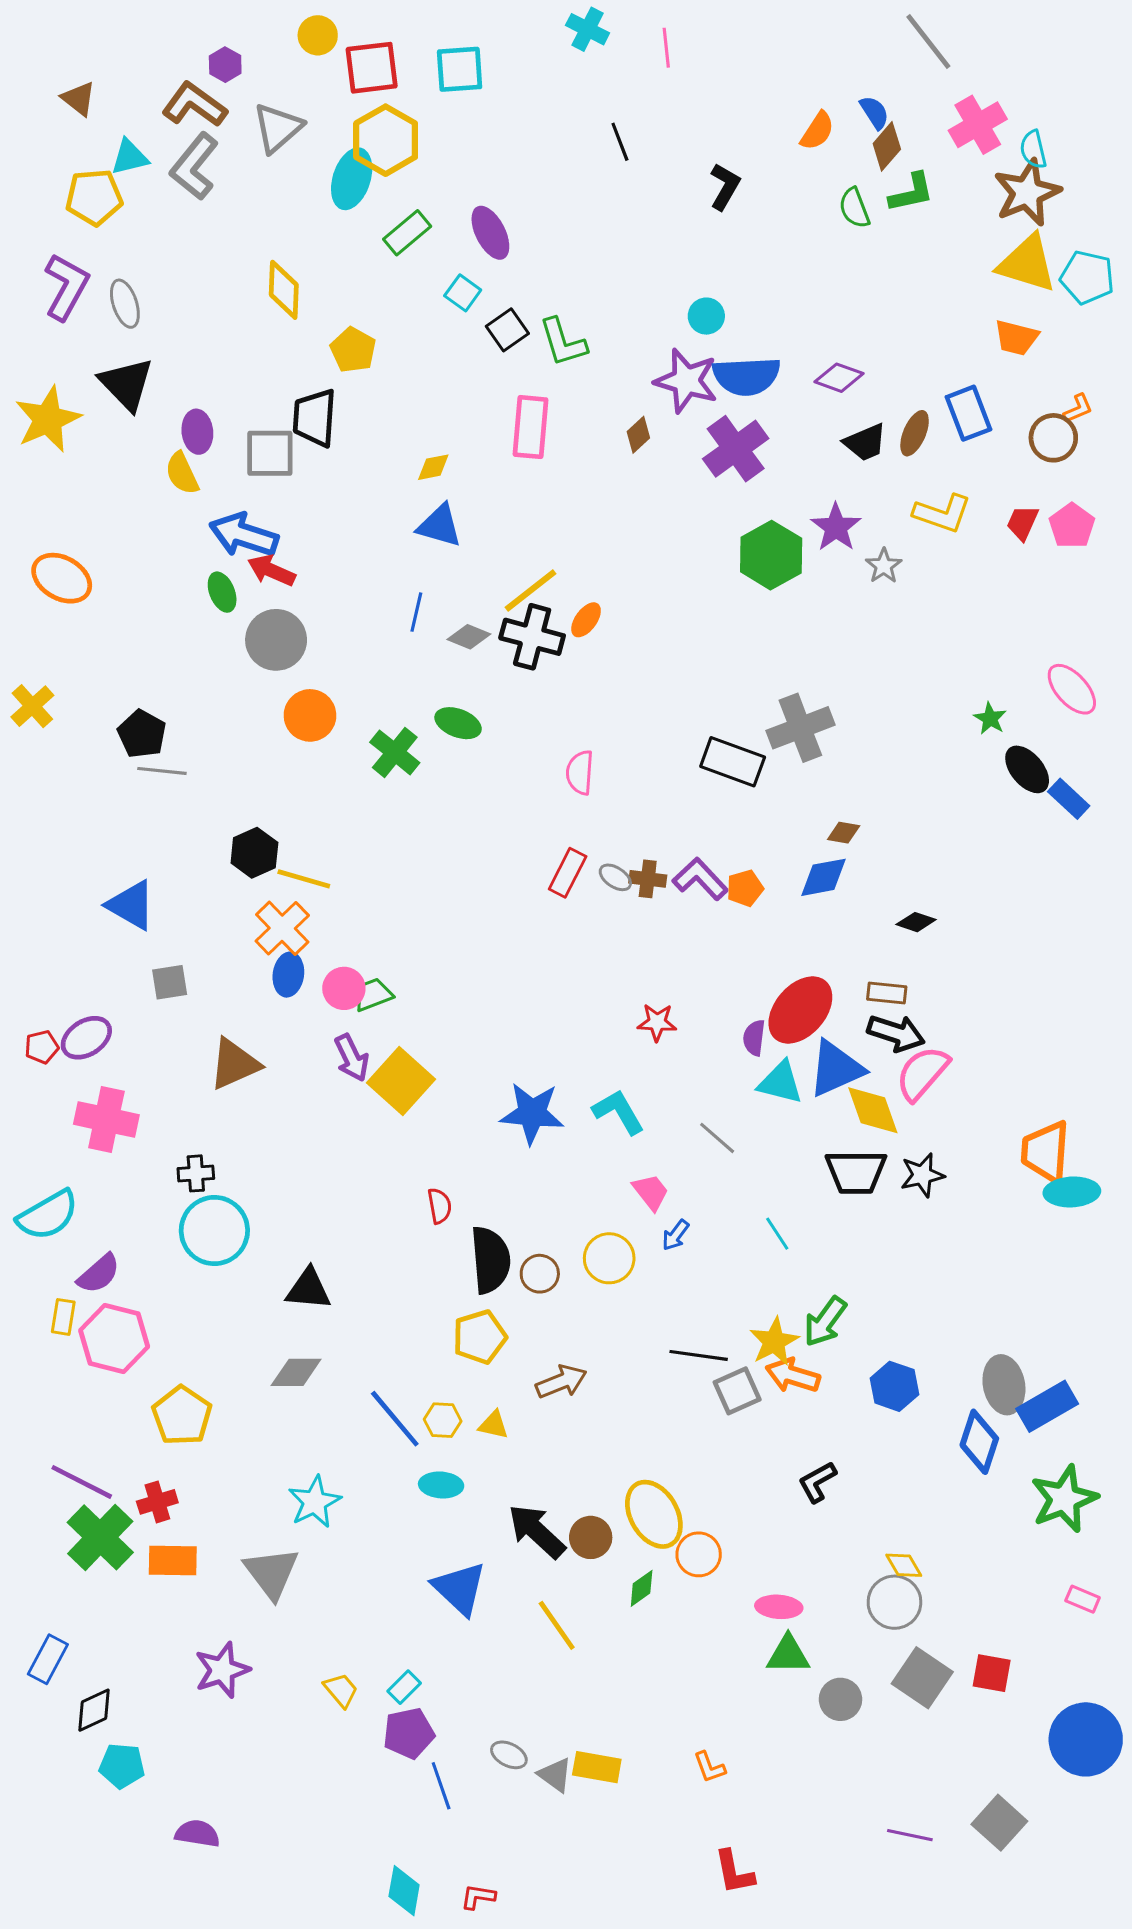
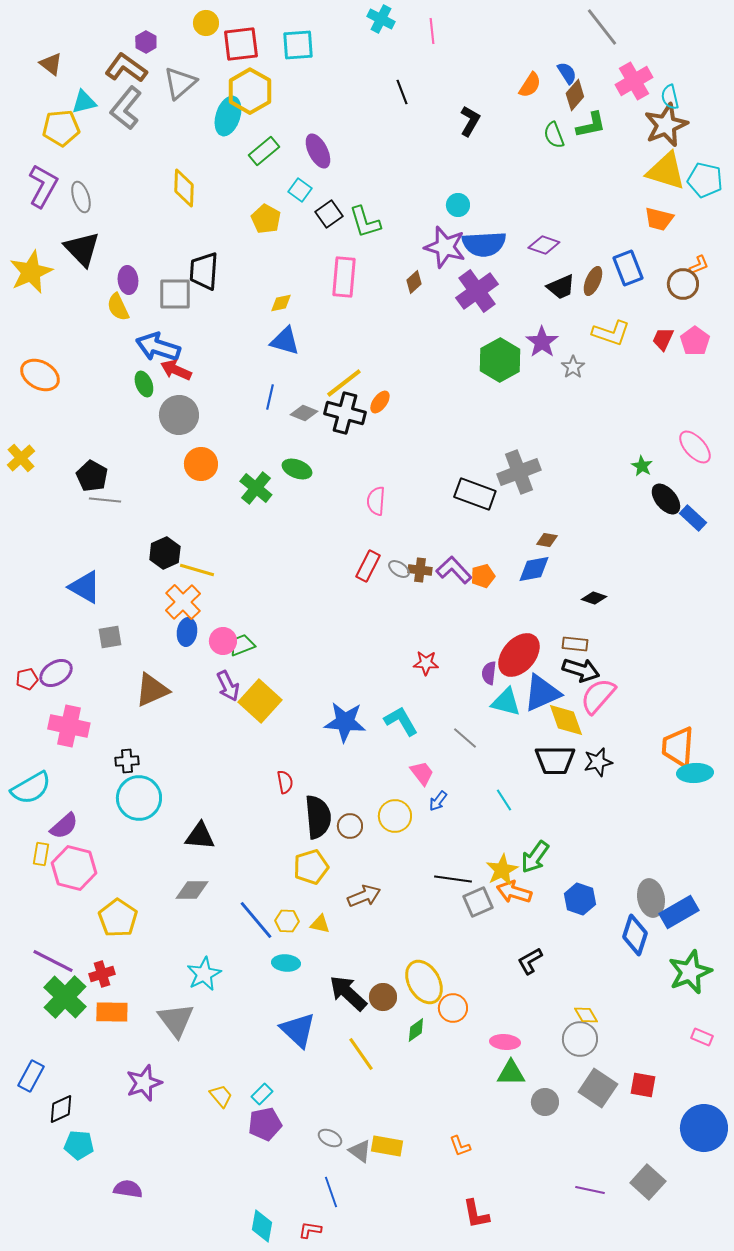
yellow pentagon: (353, 350) -> (266, 219), moved
blue line: (441, 1786) -> (331, 1192), moved

